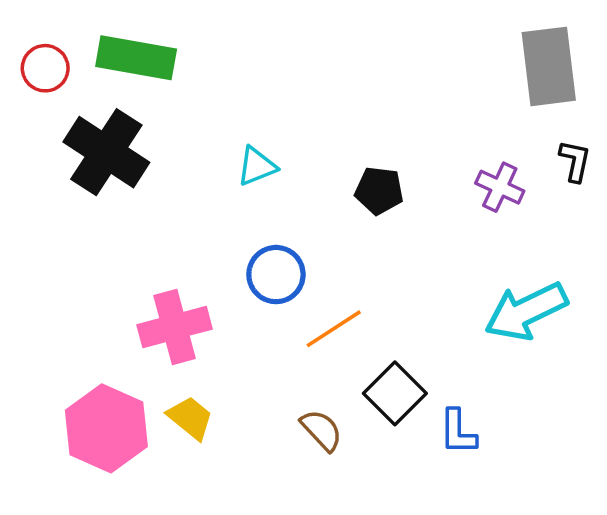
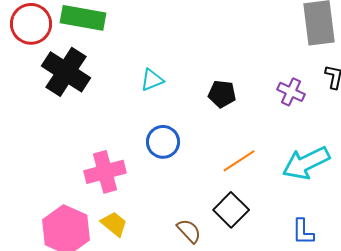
red circle: (45, 68) -> (31, 24), size x1.5
orange line: (334, 329) -> (239, 161), moved
blue L-shape: (458, 432) -> (303, 232), moved

